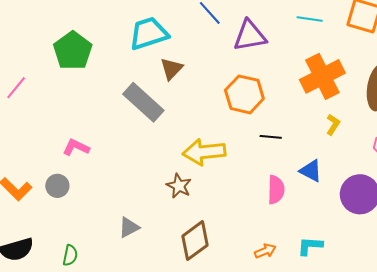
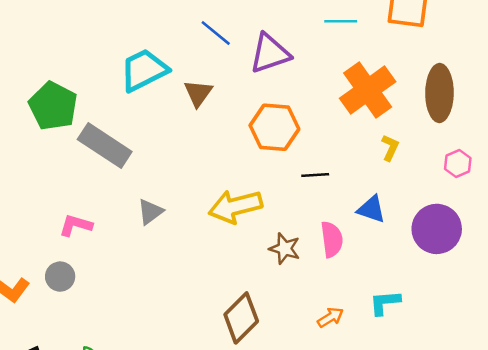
brown triangle: (171, 69) -> (198, 93), moved
gray rectangle: (143, 102) -> (105, 146), moved
brown star: (179, 186) -> (285, 249), moved
gray triangle: (129, 227) -> (150, 212), moved

